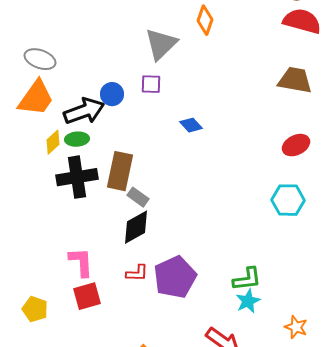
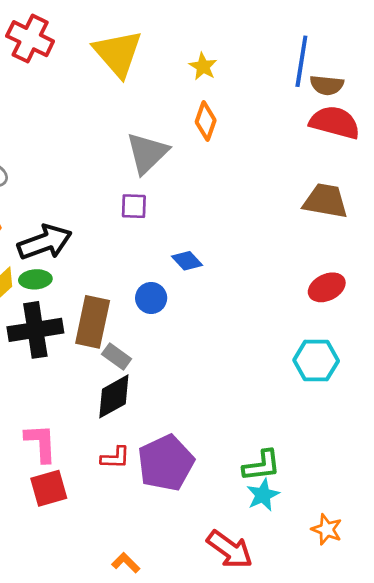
blue circle: (112, 94) -> (151, 298), moved

